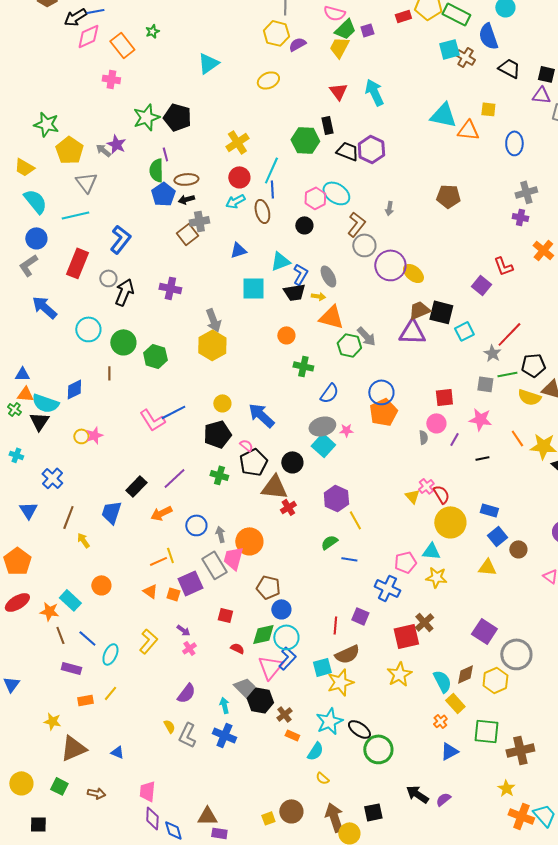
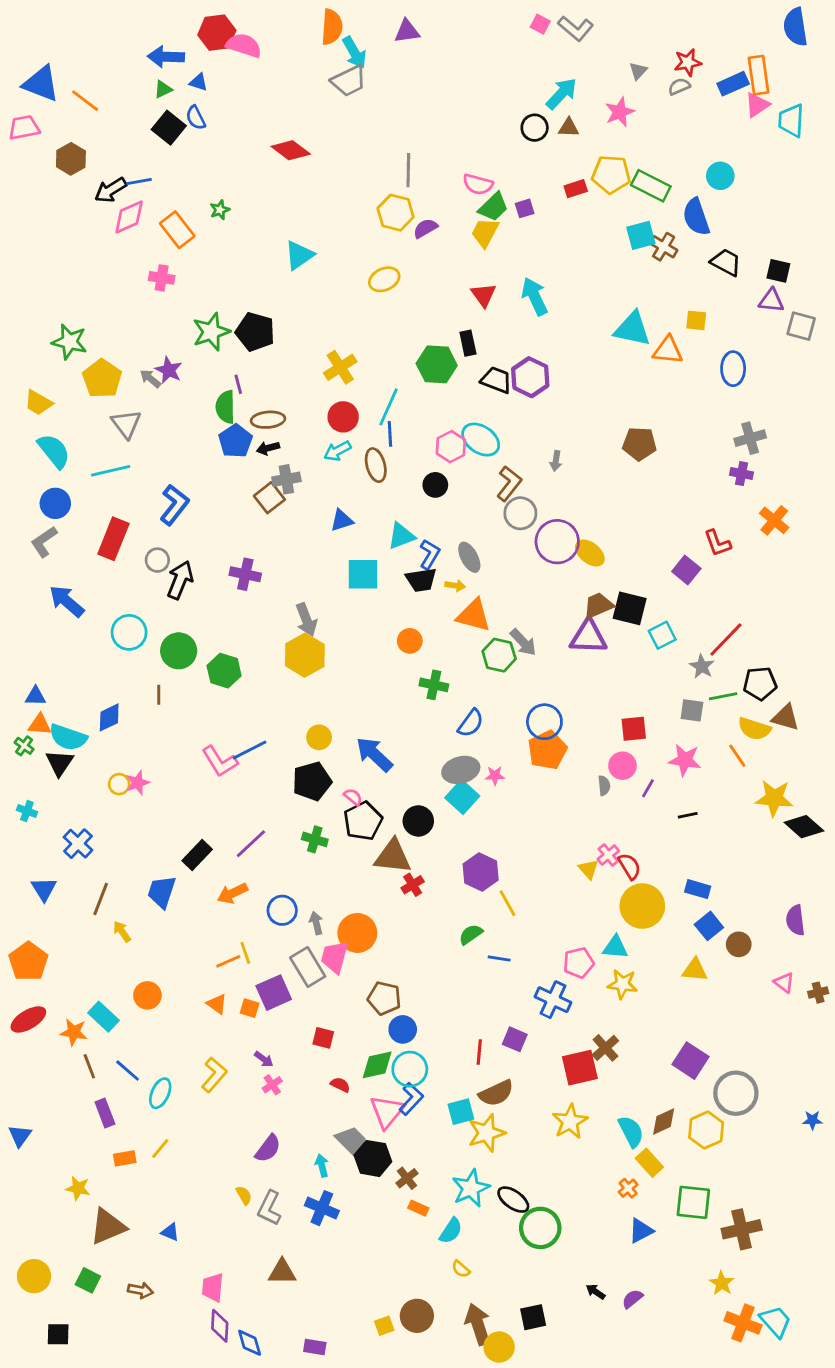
orange line: (517, 438) -> (737, 756), moved
purple rectangle: (71, 668) -> (105, 1113), turned 54
black arrow: (417, 794) -> (596, 1292), size x0.6
brown triangle: (207, 816) -> (282, 1272), moved

